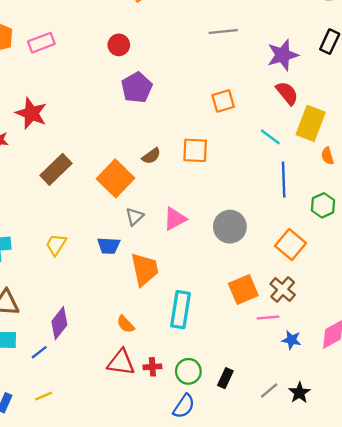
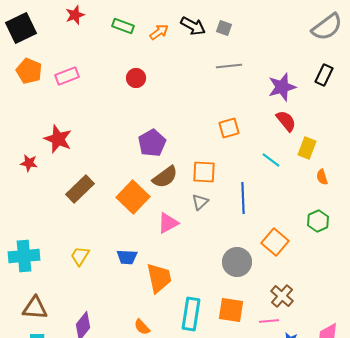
purple pentagon: (137, 88) -> (152, 143), moved
yellow rectangle: (311, 123) -> (307, 148), size x0.7
brown semicircle: (151, 156) -> (165, 177), size x1.5
blue line: (284, 180) -> (243, 198), moved
gray triangle: (135, 217) -> (200, 202), moved
pink triangle: (175, 219) -> (168, 223), moved
gray circle: (230, 227) -> (237, 262), moved
orange square: (290, 245) -> (275, 242), moved
orange square: (243, 289) -> (231, 310), moved, turned 32

